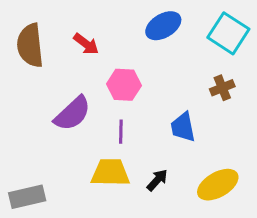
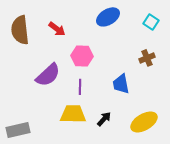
cyan square: (228, 33) -> (151, 22), size x0.6

